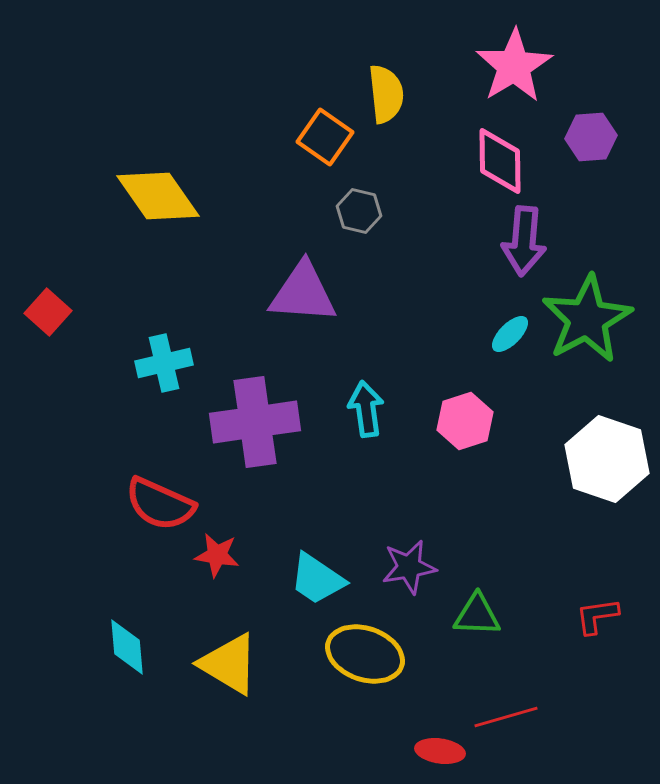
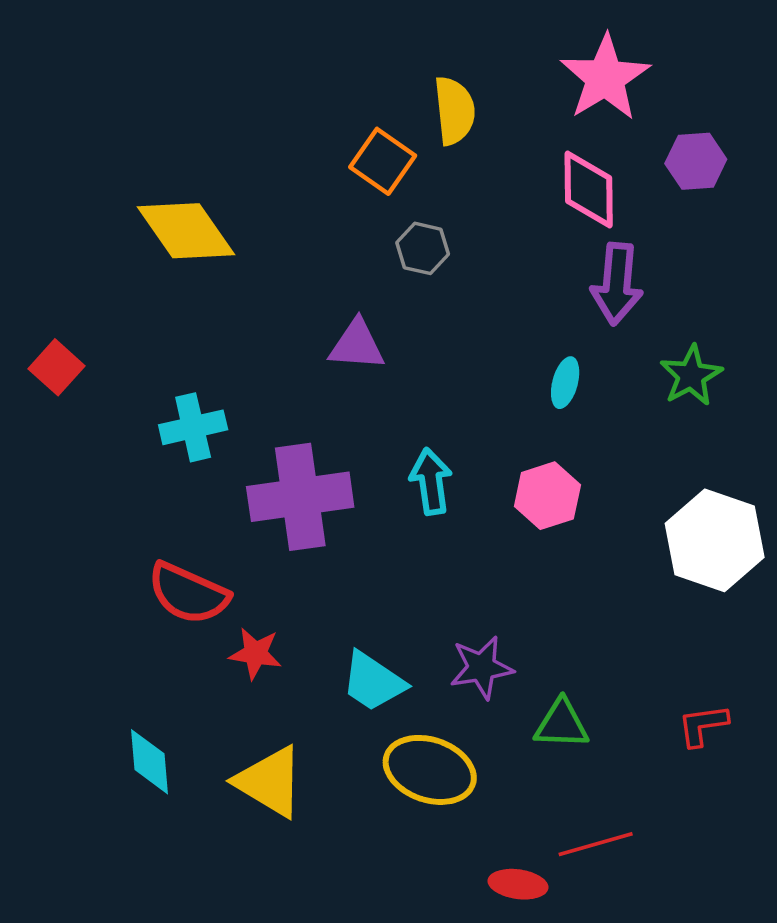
purple triangle: (303, 293) -> (357, 345), size x0.7
green star: (587, 319) -> (691, 376), size x0.6
cyan ellipse: (510, 334) -> (565, 383), moved, turned -30

